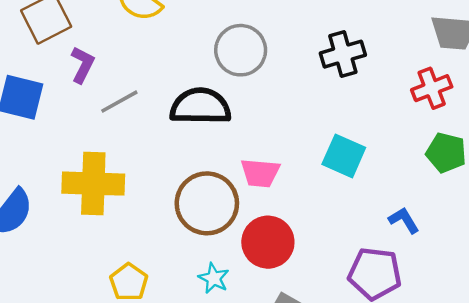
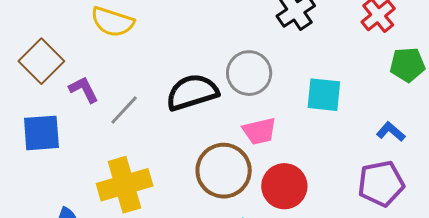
gray circle: (241, 50) -> (249, 73), moved
purple L-shape: (83, 65) -> (84, 90), turned -36

